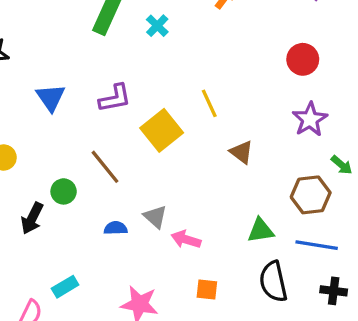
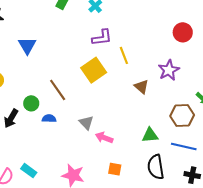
purple L-shape: (115, 98) -> (102, 38), moved
purple star: (310, 119) -> (169, 70), moved
blue semicircle: (116, 228) -> (49, 118), moved
cyan rectangle: (65, 287) -> (29, 171), moved, turned 63

